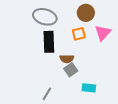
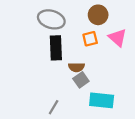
pink triangle: (103, 33) -> (117, 38), turned -30
cyan rectangle: (89, 88) -> (102, 100), size x1.5

